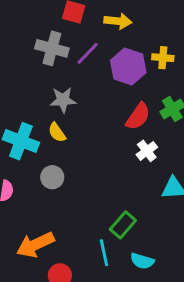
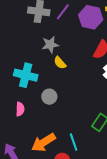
yellow semicircle: (57, 132) -> (60, 63), moved
cyan line: (104, 253) -> (74, 142), moved

